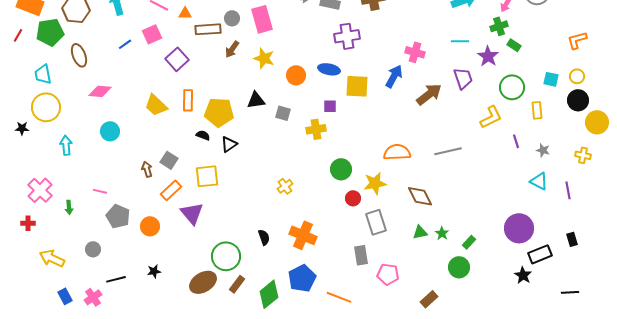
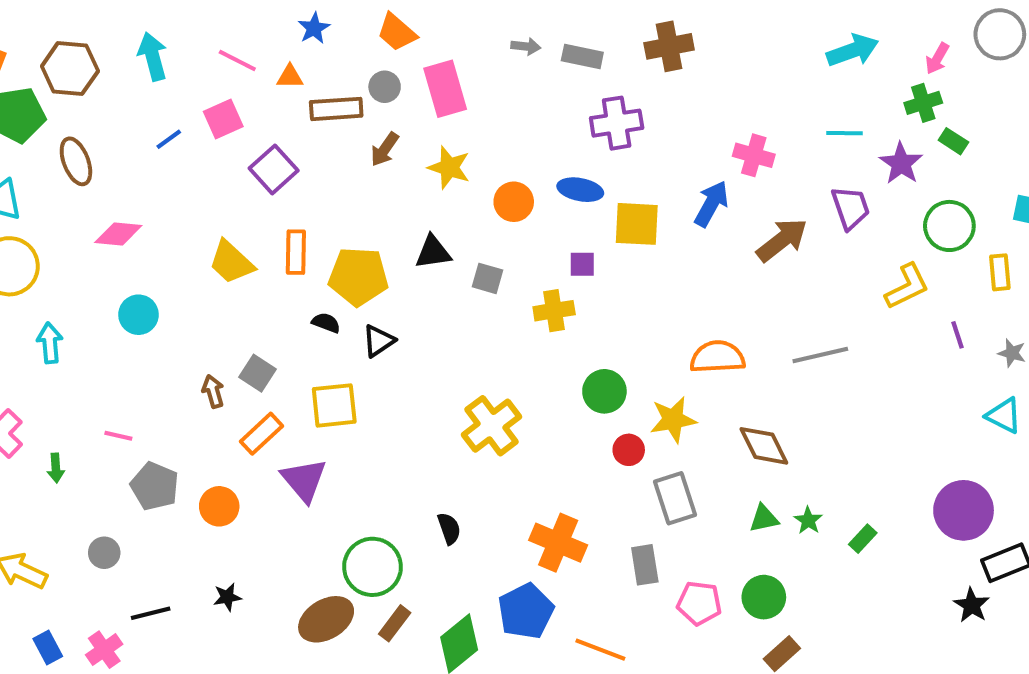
yellow cross: (285, 186) -> (492, 426), size x1.8
orange cross: (303, 235) -> (558, 543), moved
green circle: (459, 267) -> (764, 597), moved

